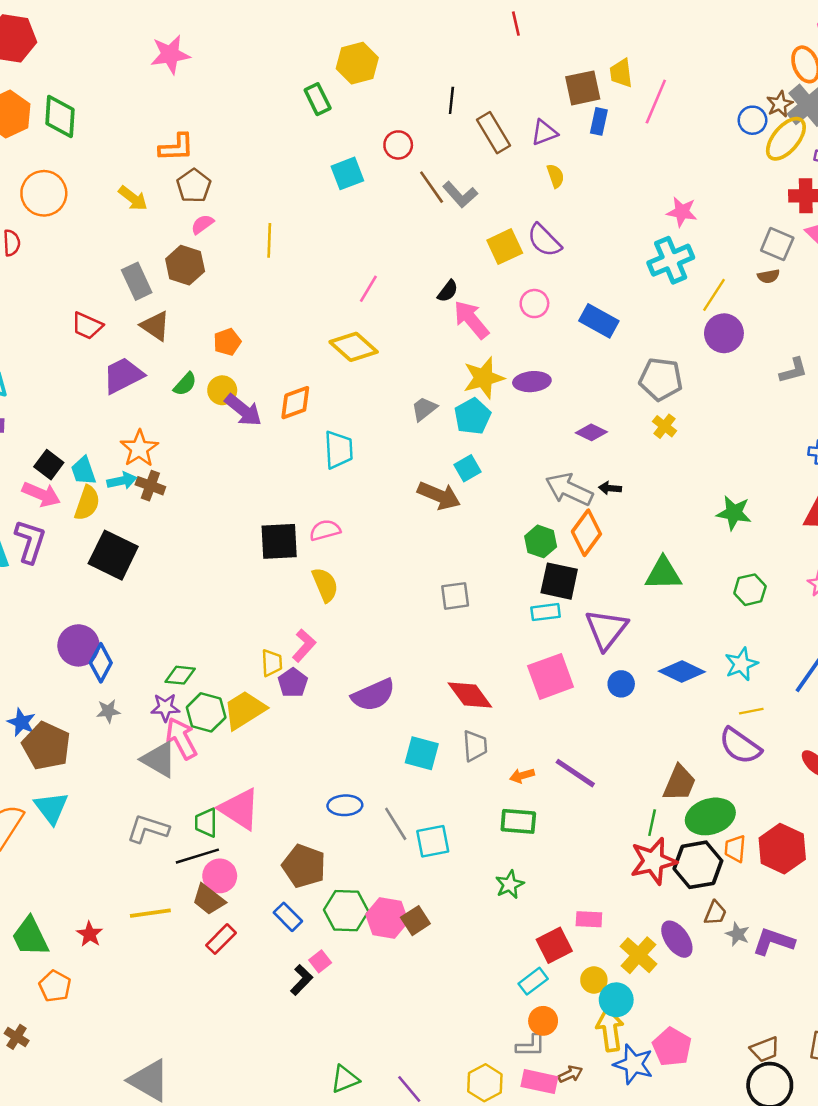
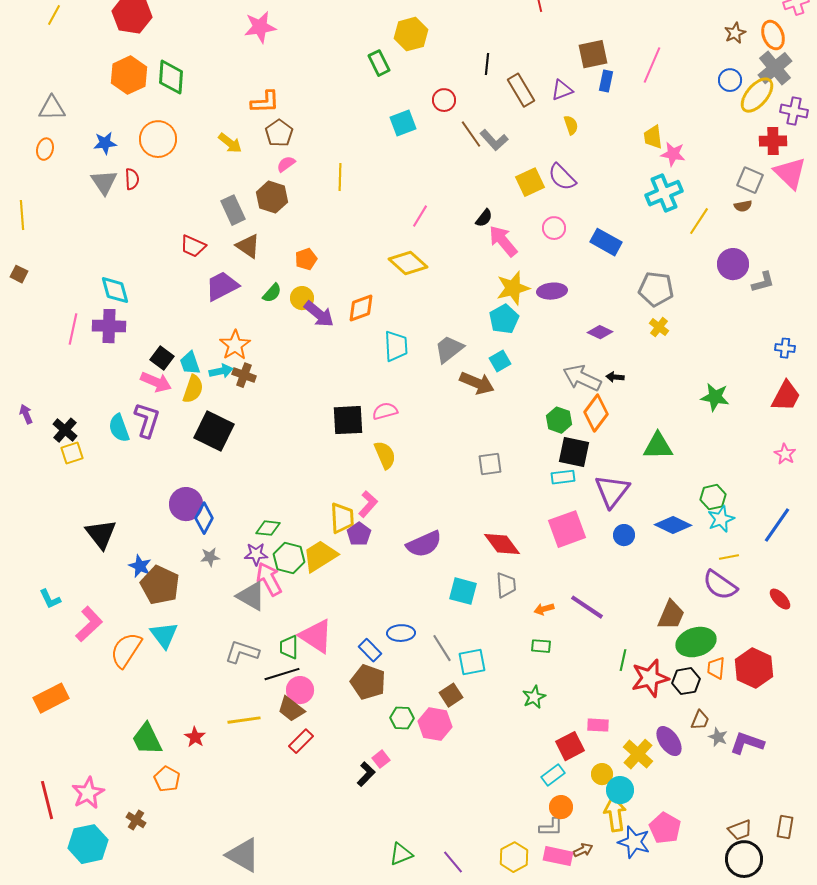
yellow trapezoid: (621, 73) -> (653, 137), moved
brown star: (780, 104) -> (735, 33), moved
purple circle: (724, 333) -> (733, 264), moved
gray trapezoid: (424, 409) -> (449, 349), moved, size x1.4
green hexagon: (750, 590) -> (713, 497), moved
yellow trapezoid: (272, 663) -> (342, 518), size x1.4
green rectangle: (518, 821) -> (541, 646), size x0.7
green line: (652, 823) -> (623, 660), moved
black hexagon: (698, 865) -> (686, 681), size x0.7
green hexagon: (346, 911) -> (402, 718), size x0.7
blue rectangle: (288, 917) -> (370, 650), moved
brown square: (415, 921) -> (451, 695), moved

